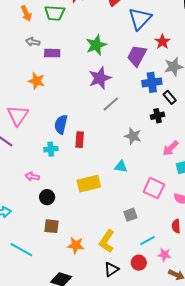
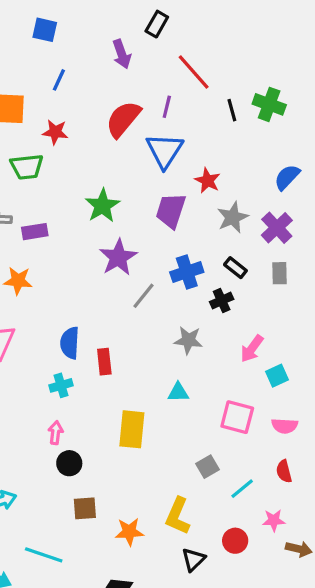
blue cross: (152, 82) -> (187, 272), moved
pink arrow: (32, 176) -> (56, 433), moved, turned 96
yellow rectangle: (89, 184) -> (132, 429), turned -60
cyan line: (147, 241) -> (242, 489), moved

